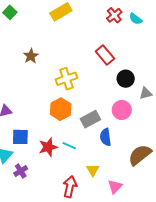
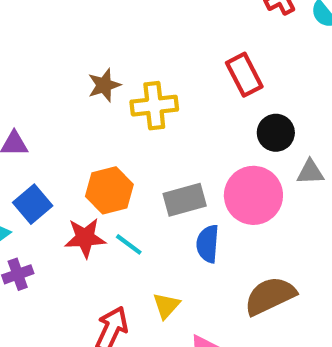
brown star: (31, 56) -> (104, 85), moved
orange hexagon: (61, 109) -> (109, 190), moved
pink circle: (122, 110) -> (253, 195), size x1.4
blue square: (20, 137) -> (33, 204), turned 36

